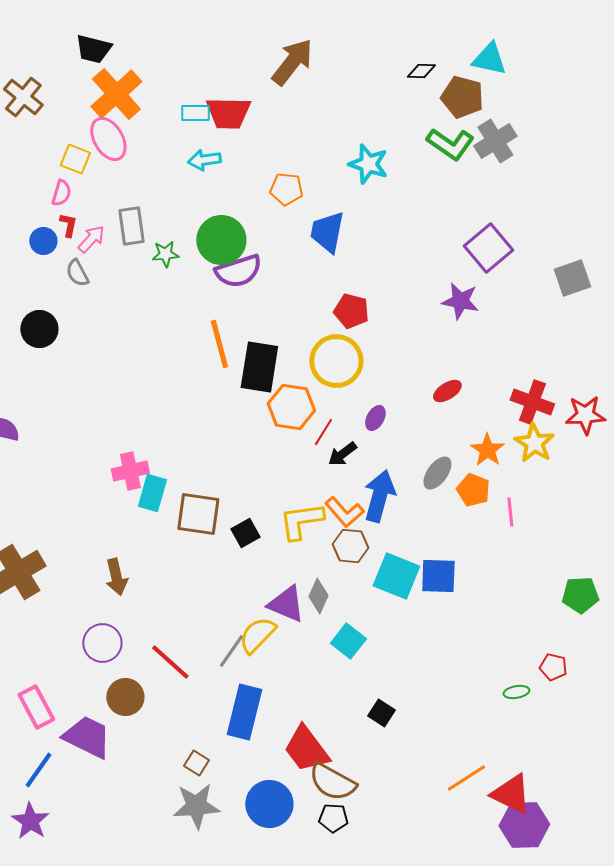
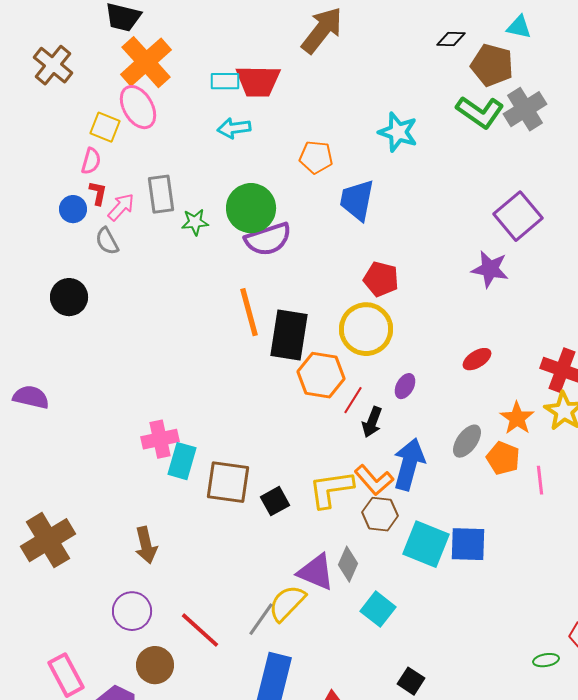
cyan triangle: (489, 59) -> (519, 27), size x0.7
black arrow: (342, 454) -> (372, 422), turned -32

